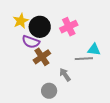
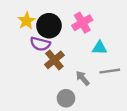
cyan triangle: (94, 50) -> (100, 48), moved
gray line: (84, 59) -> (110, 71), moved

